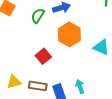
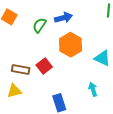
brown rectangle: (38, 86) -> (21, 69), moved
cyan arrow: (80, 87) -> (93, 89), moved

